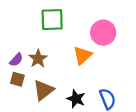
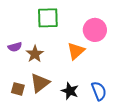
purple semicircle: (16, 60) -> (15, 47), moved, turned 32
brown square: (17, 79) -> (18, 89), moved

